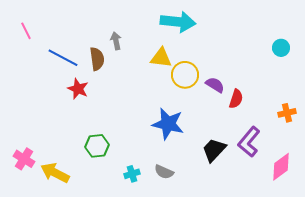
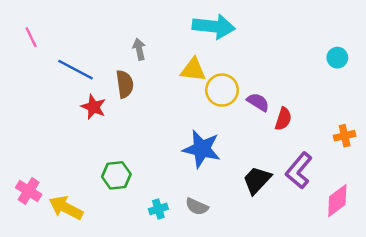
brown semicircle: (97, 59) -> (125, 84), moved

